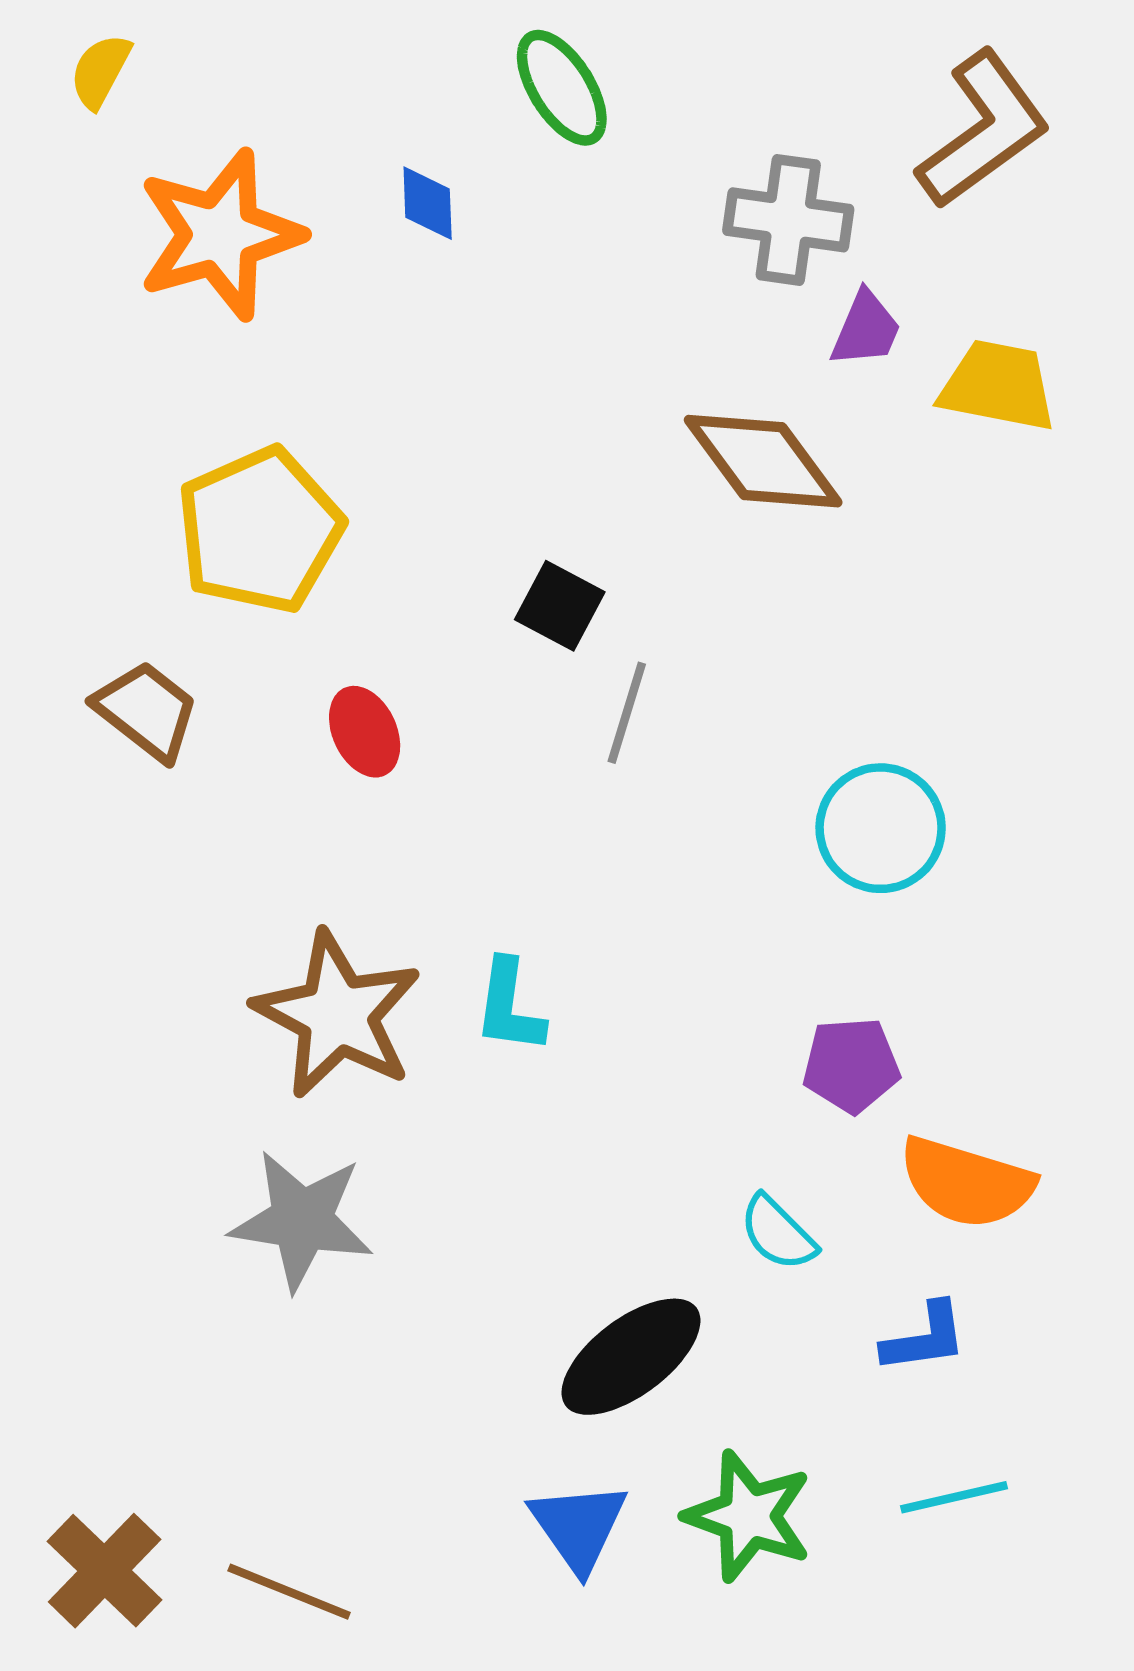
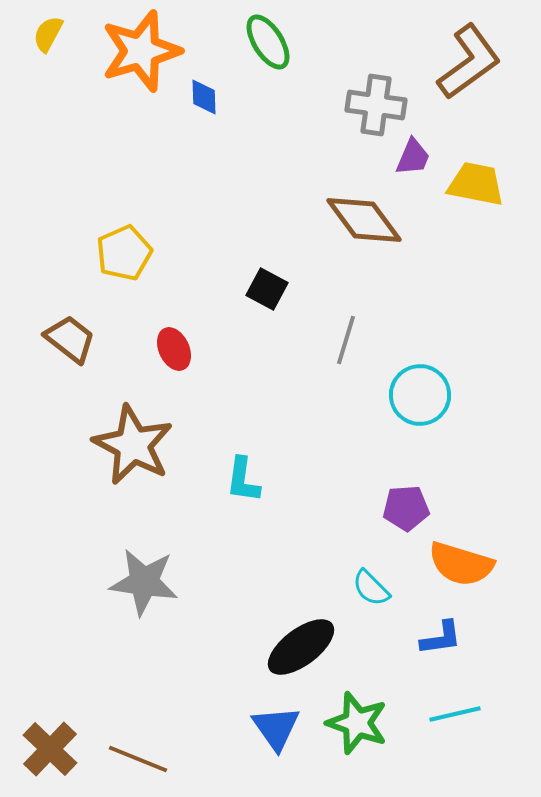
orange star: (220, 235) -> (141, 51), moved
yellow pentagon: (260, 530) -> (124, 253), size x0.7
gray line: (627, 713) -> (346, 340), moved
brown star: (337, 1015) -> (133, 445), moved

